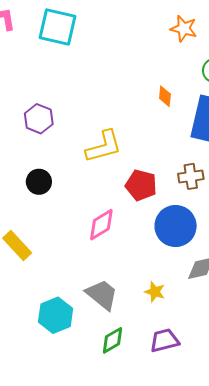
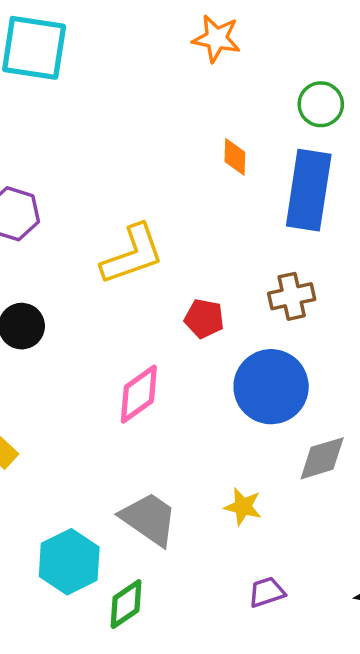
orange star: (184, 29) -> (216, 38), moved
red pentagon: (141, 185) -> (204, 319), size x0.7
green diamond: (112, 340) -> (126, 604), moved
purple trapezoid: (165, 340) -> (267, 592), size x0.7

